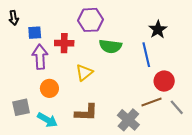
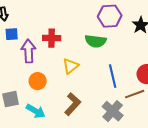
purple hexagon: (90, 20) -> (110, 16), moved
blue square: (35, 33) -> (12, 34), moved
blue line: (146, 55) -> (113, 76), moved
brown L-shape: (86, 113) -> (73, 104), turned -50

